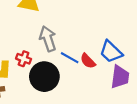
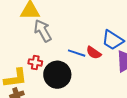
gray arrow: (48, 39) -> (43, 31), moved

